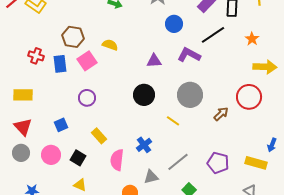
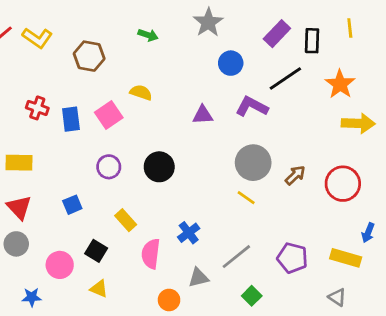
brown hexagon: (73, 37) -> (89, 56), moved
orange star: (252, 39) -> (340, 84), size x1.5
black circle: (144, 95) -> (159, 167), moved
red circle: (249, 97) -> (343, 184), moved
brown arrow: (221, 114) -> (295, 175), moved
yellow line: (173, 121) -> (246, 198), moved
pink circle: (51, 155) -> (60, 265), moved

